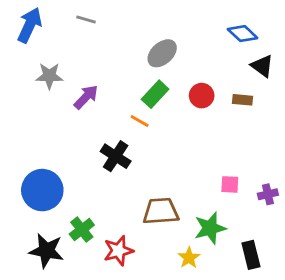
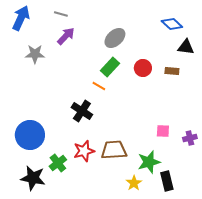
black triangle: (262, 66) -> (186, 47), turned -30
purple arrow: (86, 97) -> (66, 36), moved
red star: (118, 251) -> (84, 151), moved
black rectangle: (251, 255) -> (167, 181), moved

